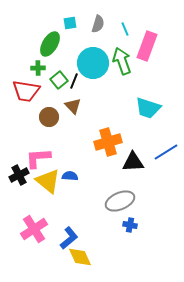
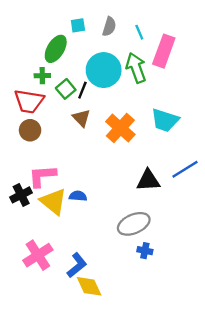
brown circle: (49, 117) -> (30, 130), moved
orange cross: (108, 142) -> (120, 128), moved, turned -32

